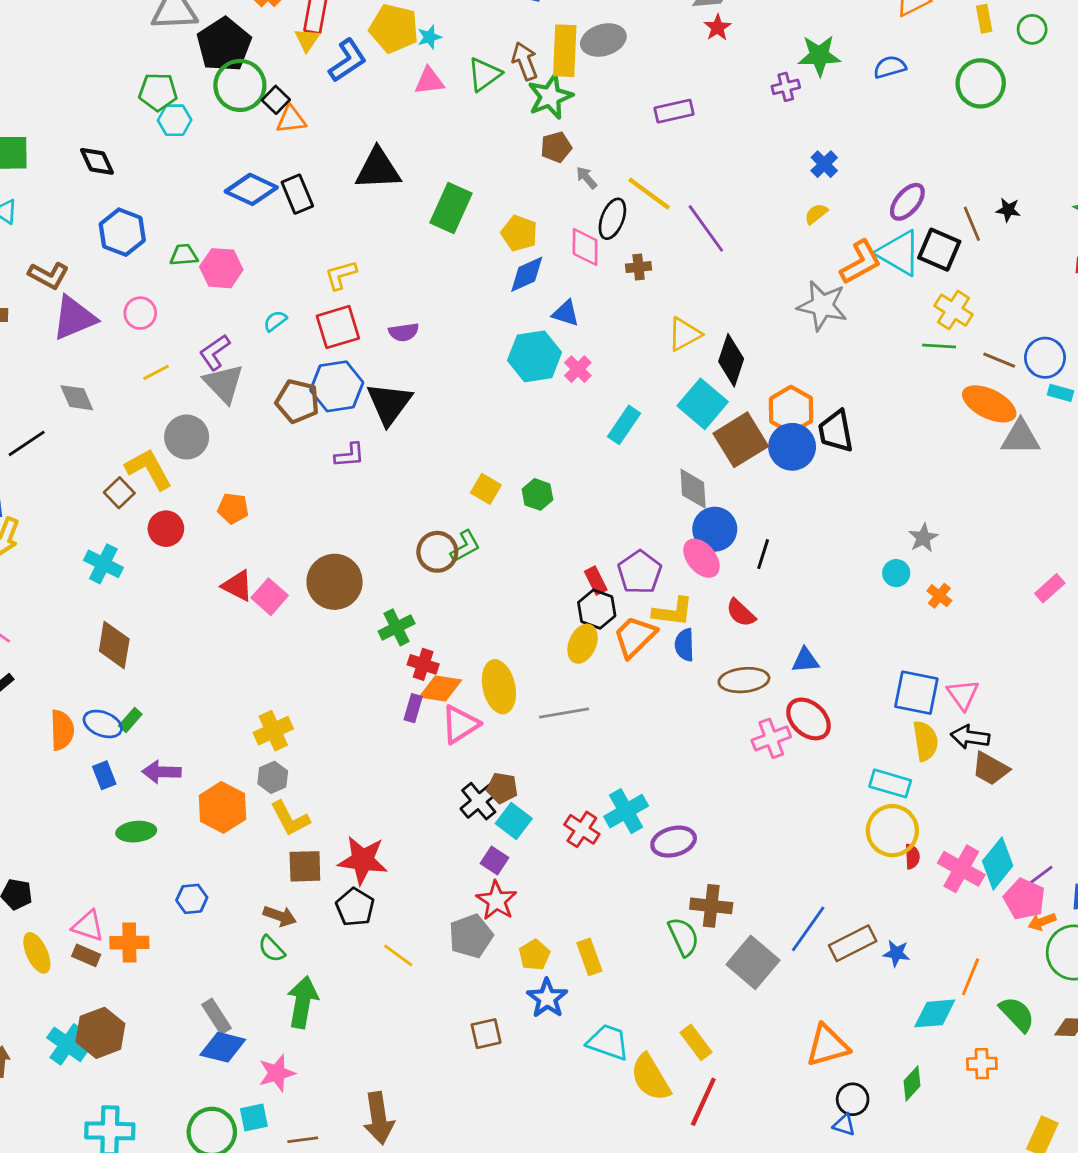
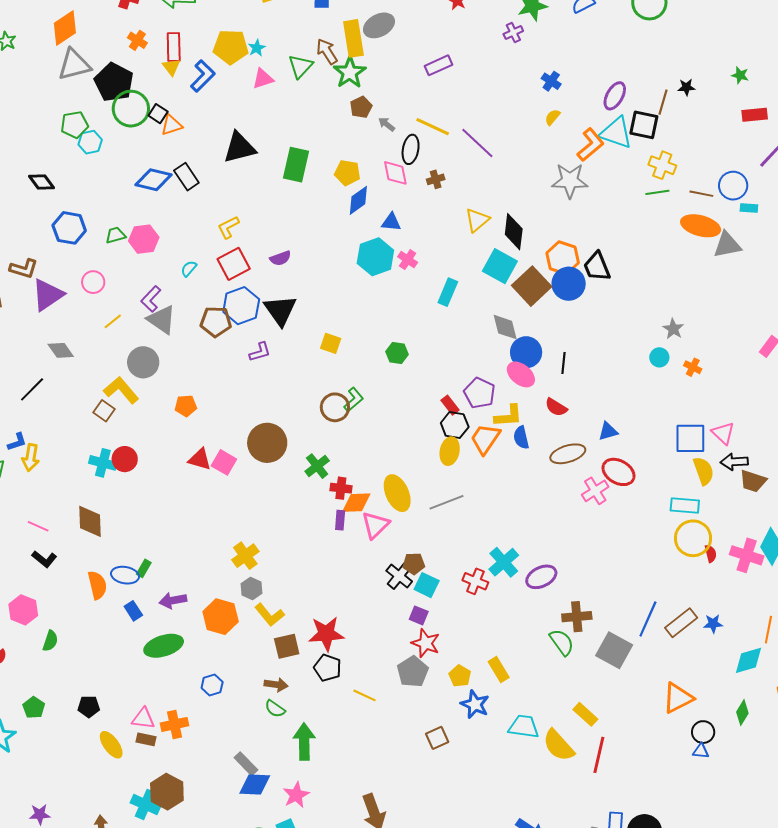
brown line: (972, 224) -> (663, 102), turned 50
yellow square: (486, 489) -> (331, 343), moved
red circle: (166, 529) -> (125, 459), moved
brown diamond: (114, 645) -> (90, 521), moved
green ellipse: (136, 832) -> (164, 646), size x1.4

